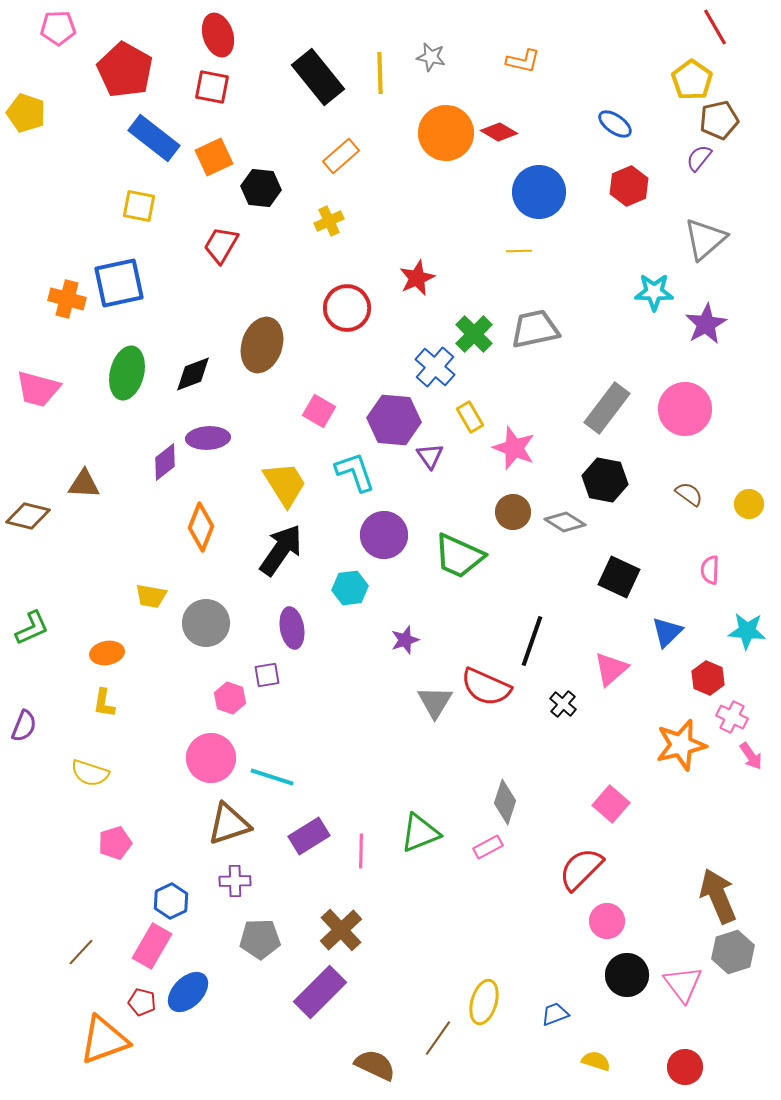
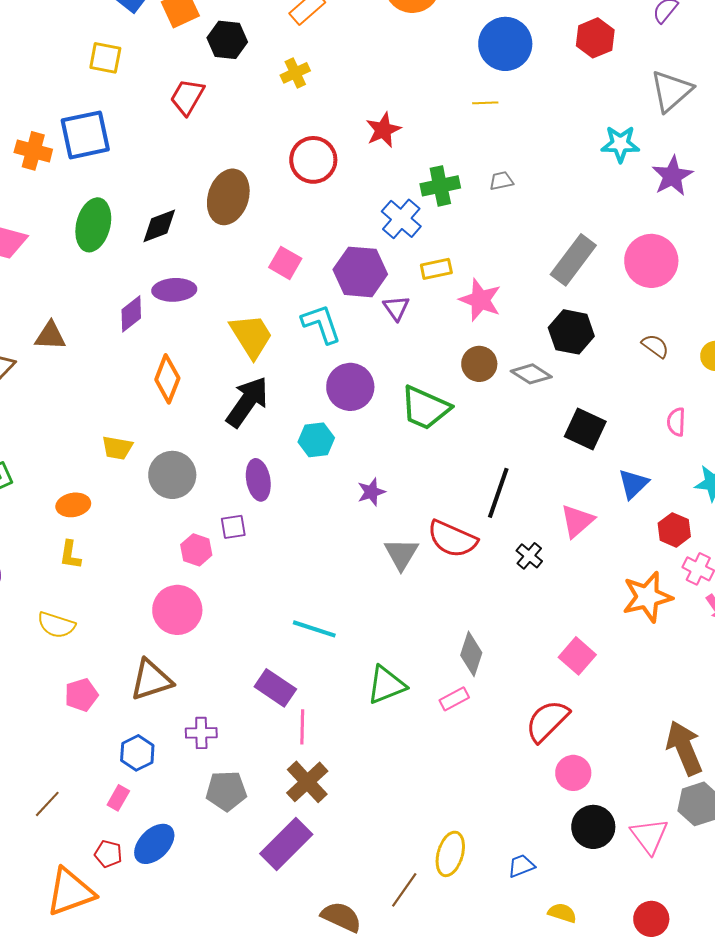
gray trapezoid: (535, 329) -> (501, 181), size x0.5
green cross: (474, 334) -> (440, 186), turned 33
yellow rectangle: (470, 417) -> (436, 269), turned -72
cyan line: (272, 777) -> (314, 629), moved
brown triangle: (229, 824) -> (151, 680), moved
purple rectangle: (309, 836) -> (275, 688), turned 66
pink line: (361, 851) -> (302, 727), moved
pink rectangle: (152, 946) -> (118, 798), size x0.6

